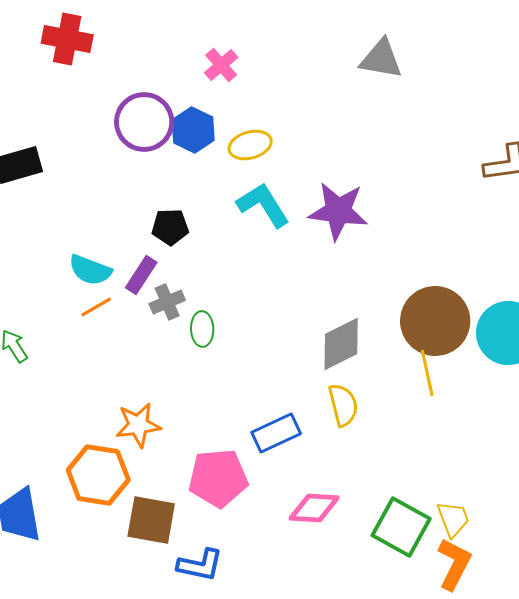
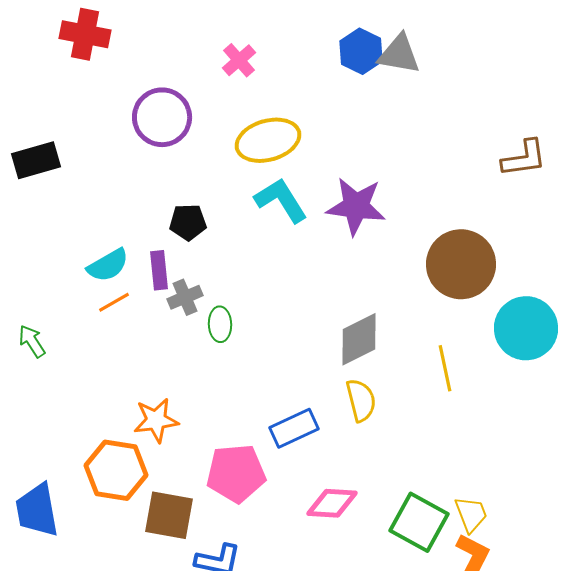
blue hexagon: (193, 130) -> (361, 51), moved
yellow ellipse: (250, 145) -> (268, 140), size x1.5
cyan semicircle: (90, 270) -> (108, 265), turned -51
purple rectangle: (141, 275) -> (159, 270), turned -39
brown circle: (435, 321) -> (461, 264), moved

